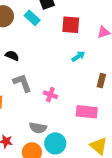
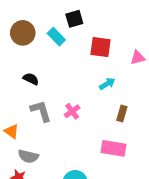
brown rectangle: (101, 81) -> (122, 113), moved
pink cross: (50, 95) -> (72, 111), moved, turned 32
gray semicircle: (38, 128) -> (28, 156), moved

